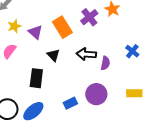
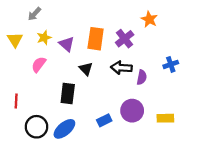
purple cross: (89, 17) -> (125, 39), moved
orange rectangle: (62, 27) -> (96, 39), turned 40
blue cross: (132, 51) -> (171, 64), turned 32
yellow rectangle: (134, 93) -> (165, 118), moved

